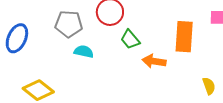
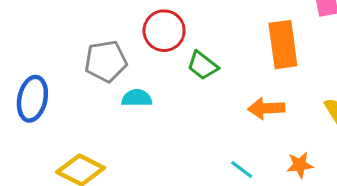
orange arrow: (154, 61) -> (266, 108), moved

